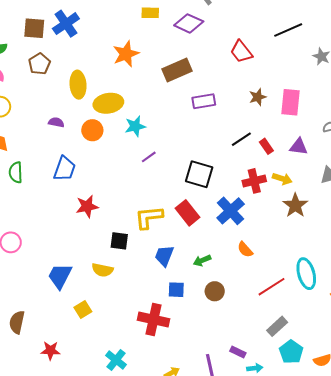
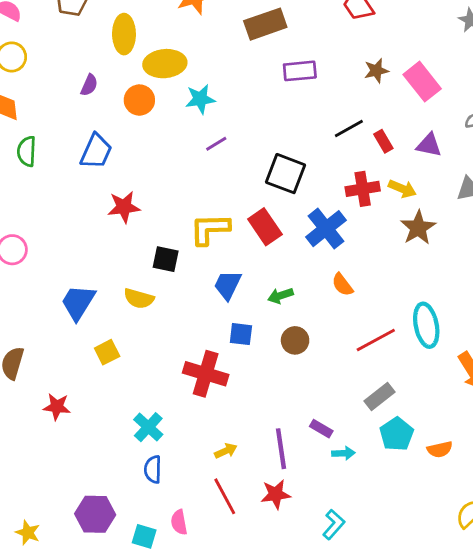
pink rectangle: (290, 102) -> (422, 82), turned -48
purple semicircle: (56, 122) -> (89, 85), turned 98

